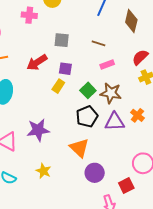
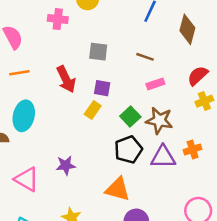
red arrow: (37, 62) -> (66, 79), turned -85
orange cross: (137, 115) -> (193, 150), turned 32
purple star: (38, 130) -> (66, 165), size x0.7
orange triangle: (79, 148) -> (118, 189), turned -30

